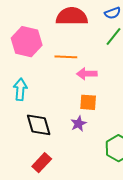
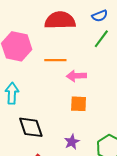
purple star: (79, 124) -> (72, 142), moved

